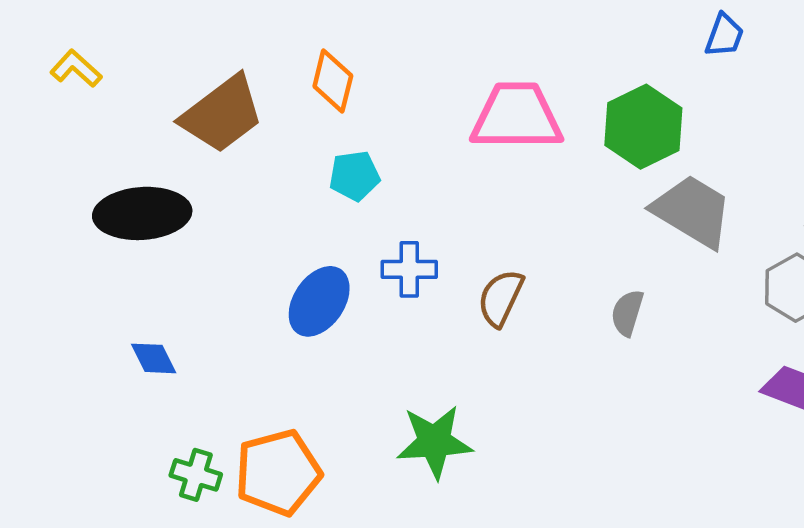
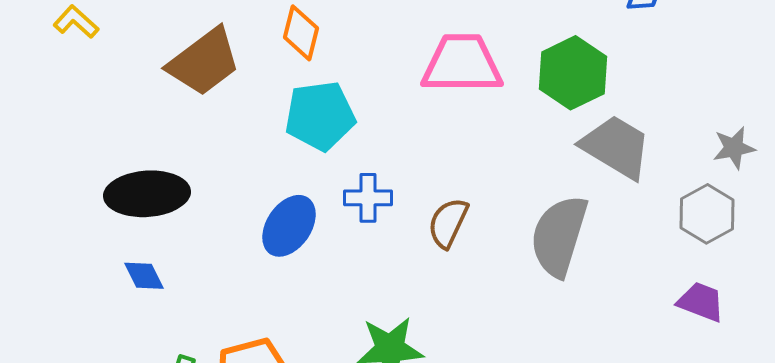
cyan pentagon: (355, 176) -> (320, 116), size x1.6
black ellipse: (142, 213) -> (147, 194), moved
gray semicircle: (627, 313) -> (559, 236), size x2.0

